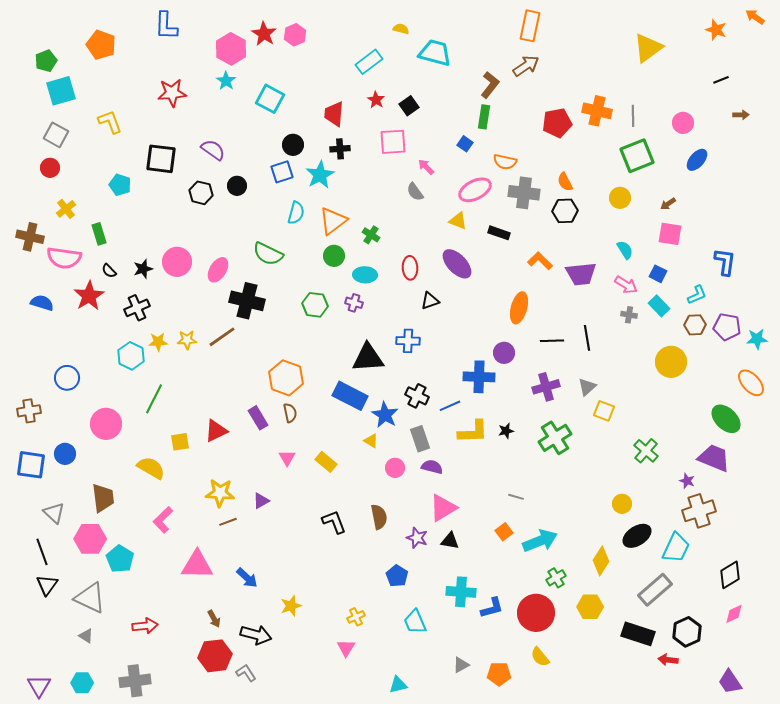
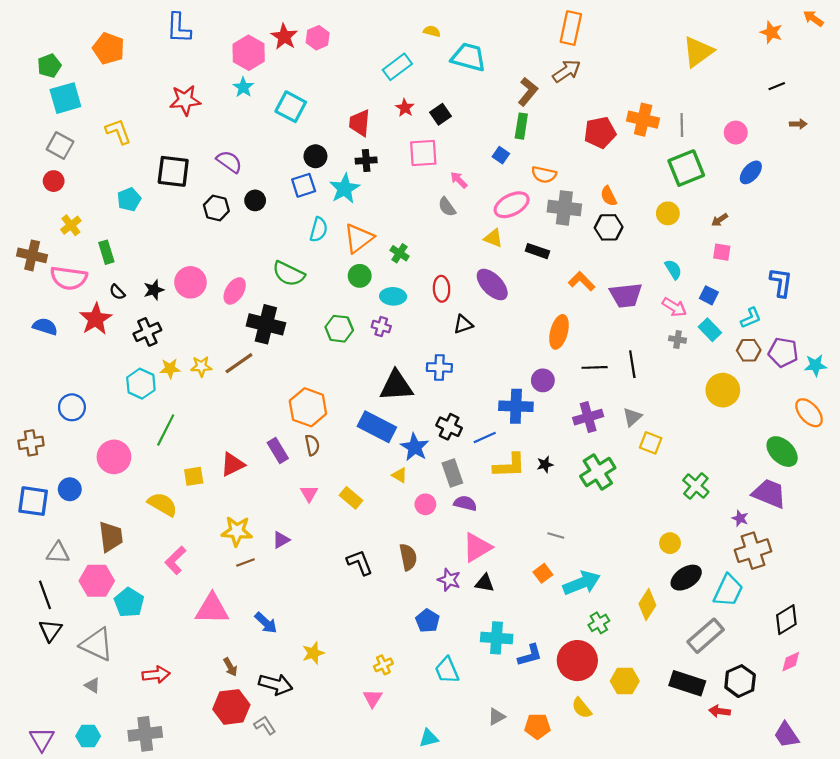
cyan pentagon: (120, 185) -> (129, 199), turned 30
pink square: (670, 234) -> (722, 252), size x0.7
gray triangle: (54, 513) -> (58, 553), turned -40
yellow hexagon: (590, 607) -> (625, 681), moved

